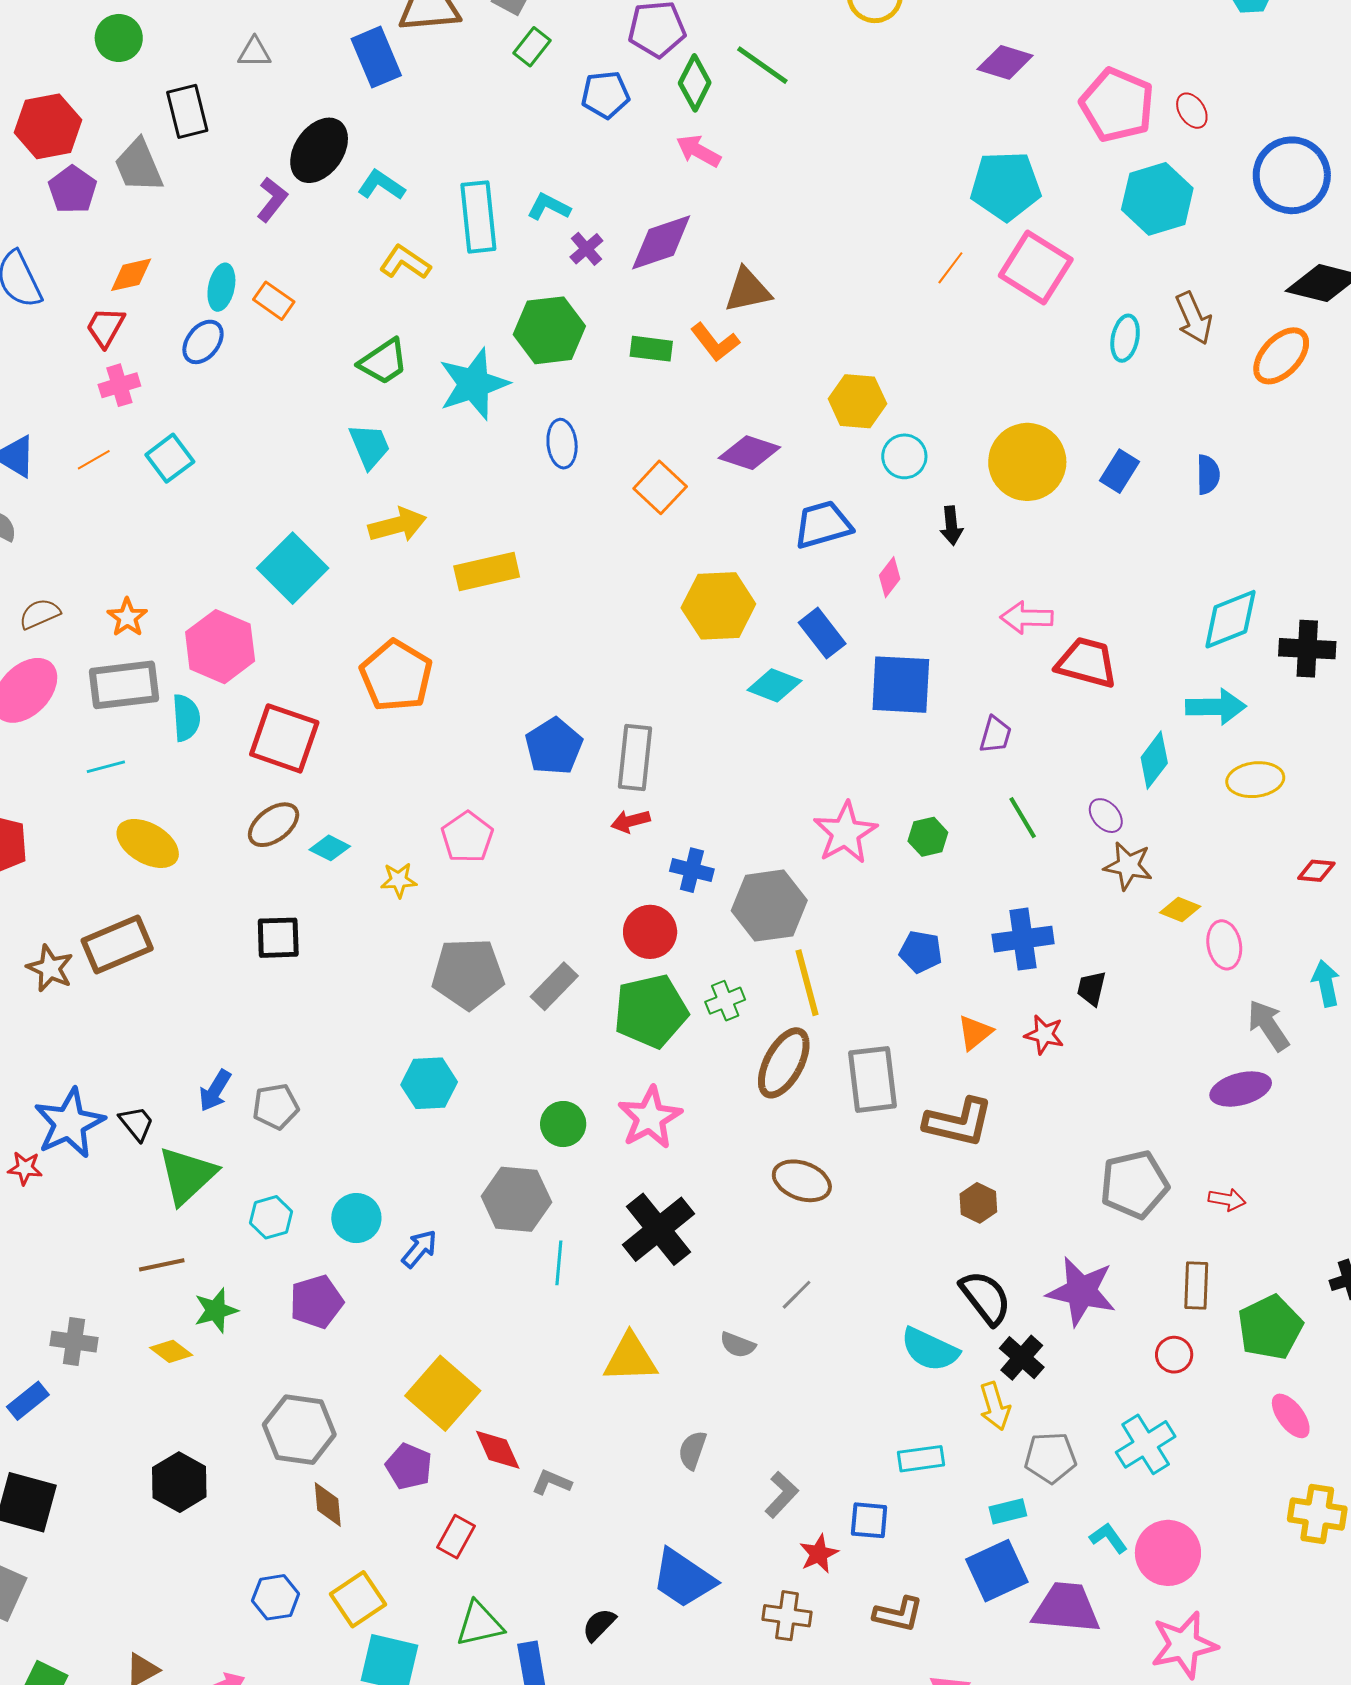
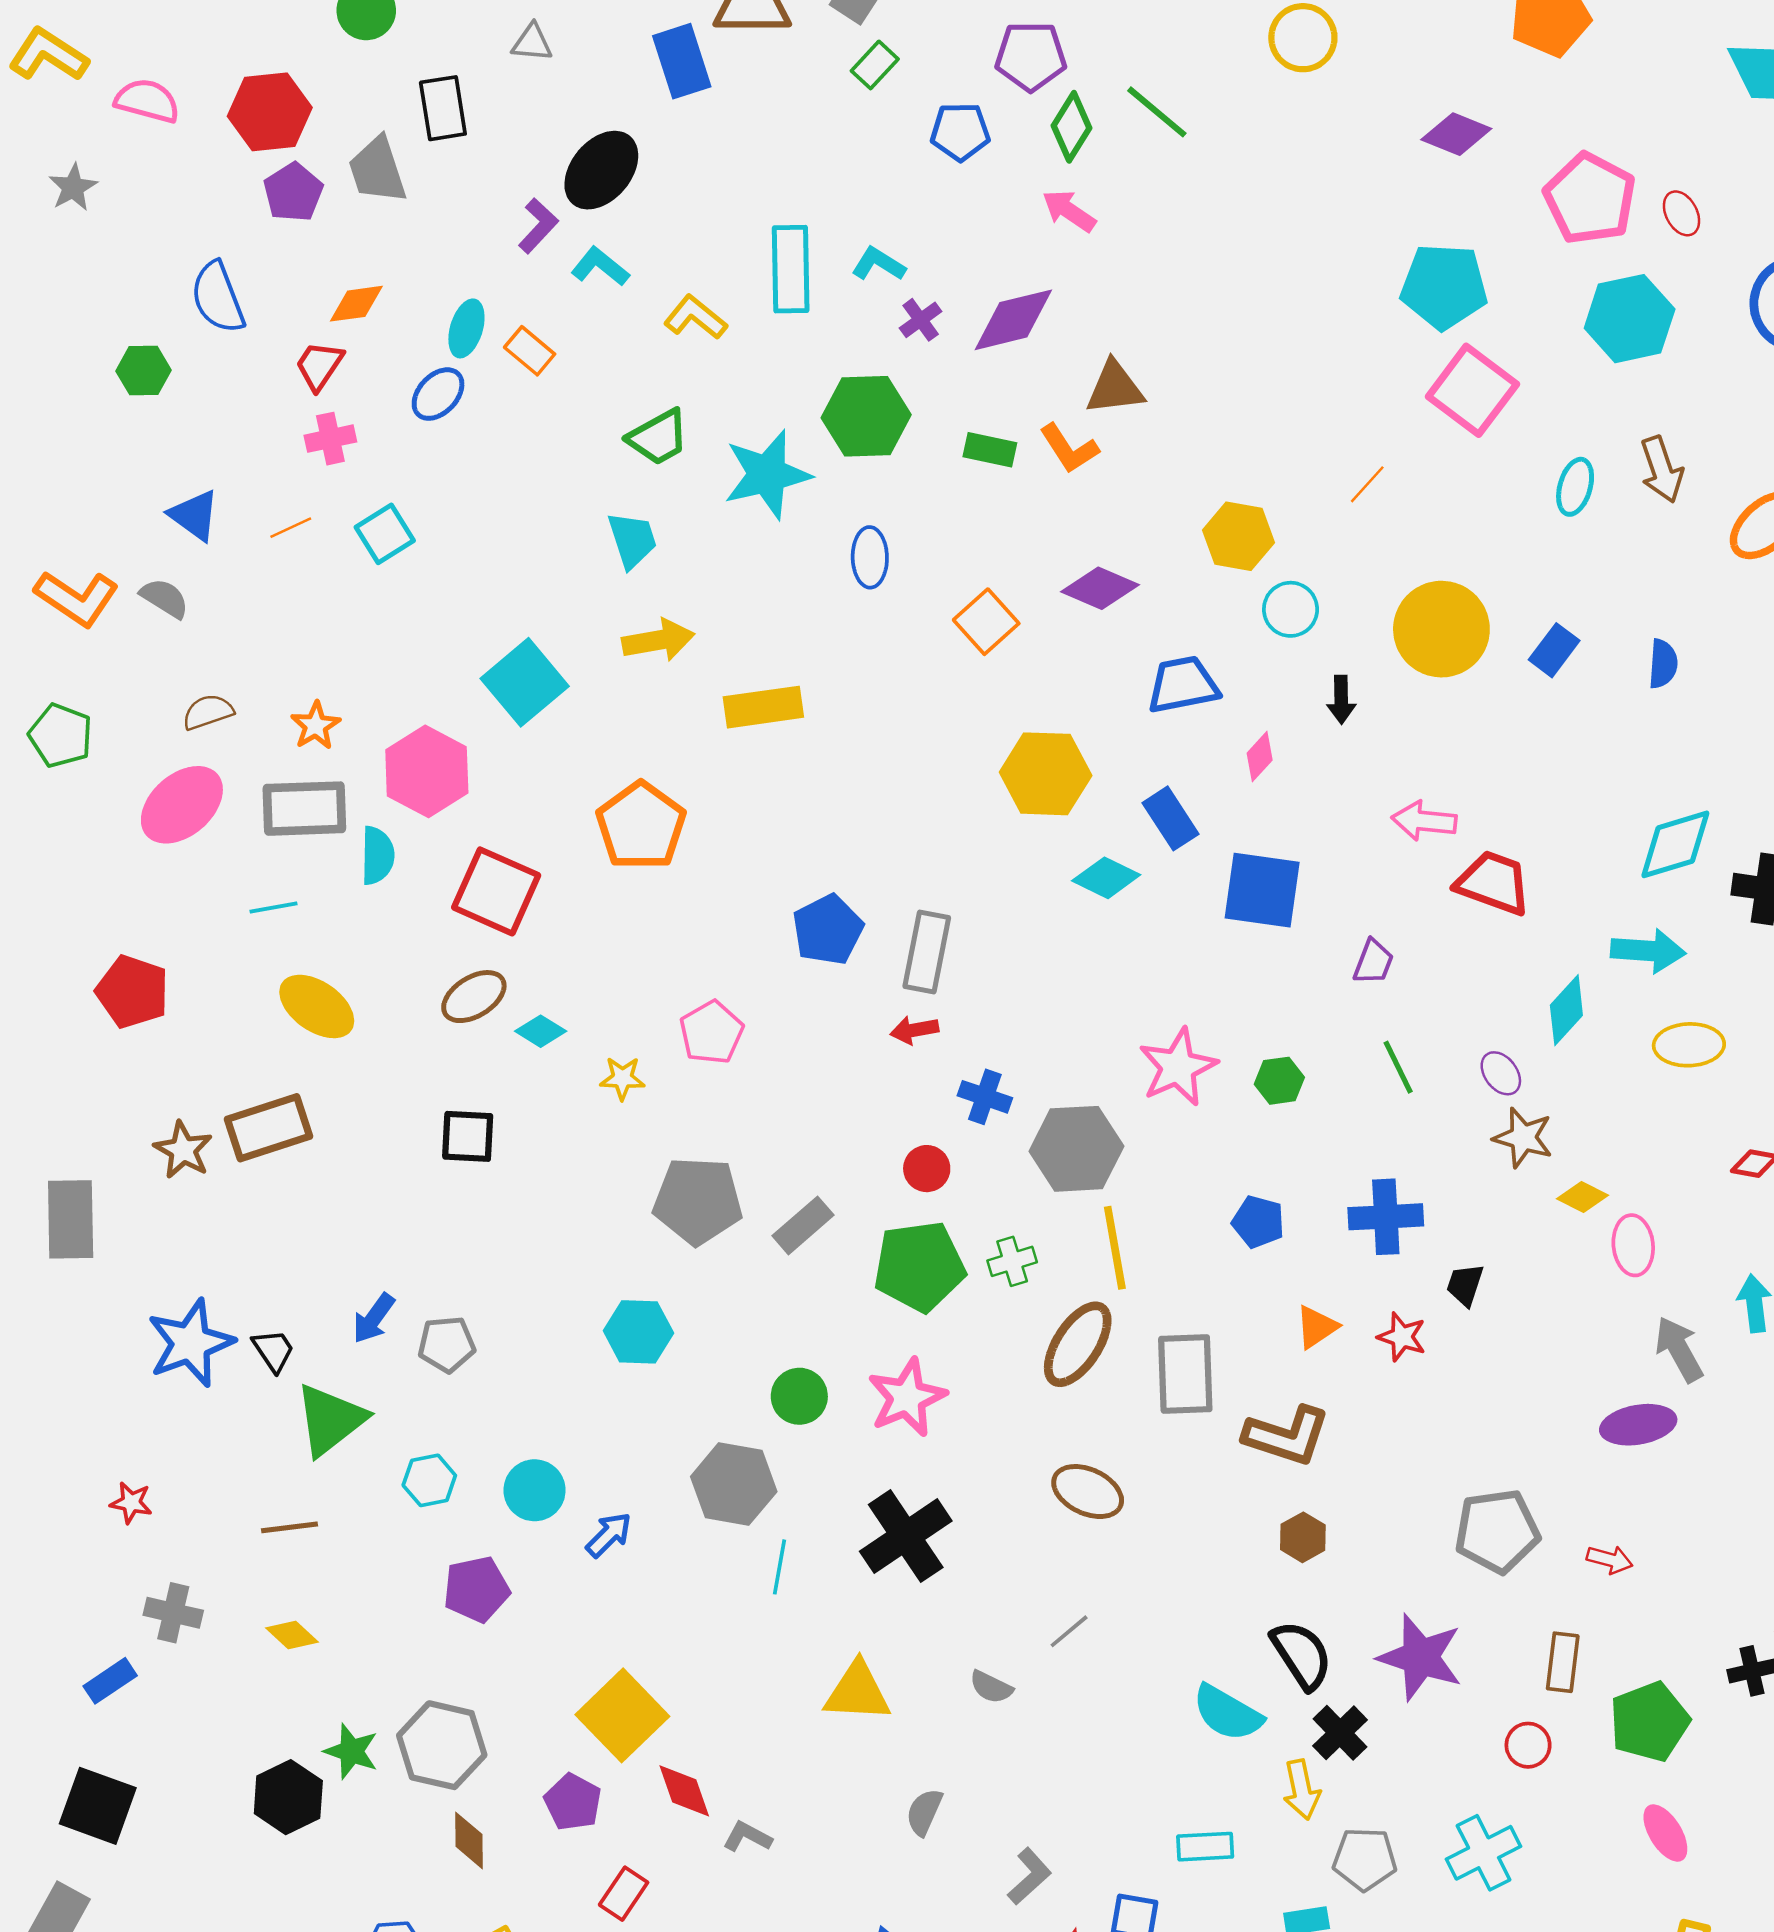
cyan L-shape: (381, 185) -> (600, 267), moved
orange line: (950, 268) -> (1367, 484), moved
red circle: (650, 932) -> (927, 1169), size x0.7
red star: (25, 1168) -> (131, 1503), moved
green star: (216, 1310) -> (351, 1751), moved, turned 30

